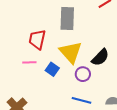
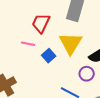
purple circle: (83, 74) -> (87, 74), moved

